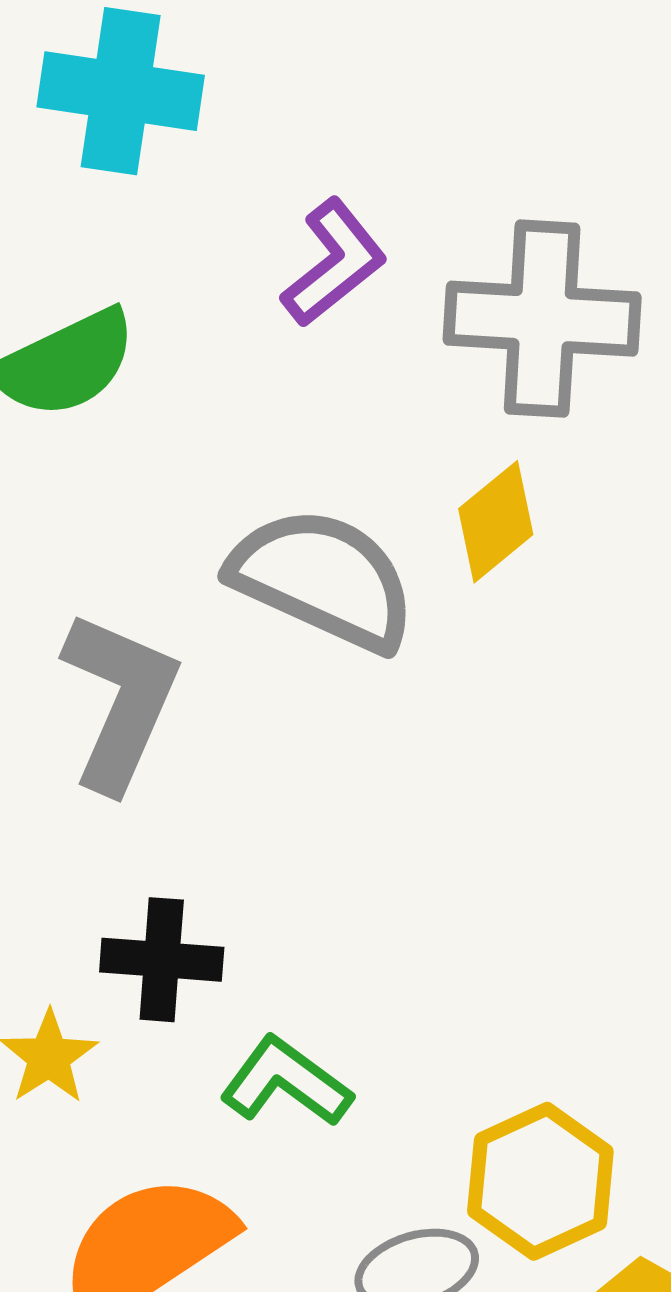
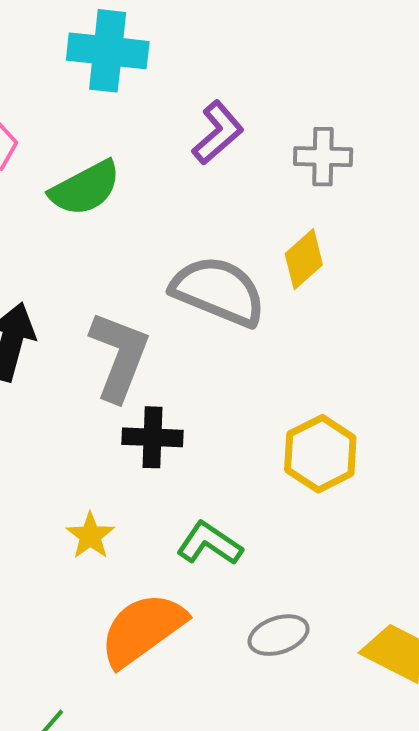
gray cross: (542, 319) -> (323, 157), size x0.6
black cross: (162, 960) -> (153, 437), moved
yellow hexagon: (540, 1181) -> (320, 454), moved

